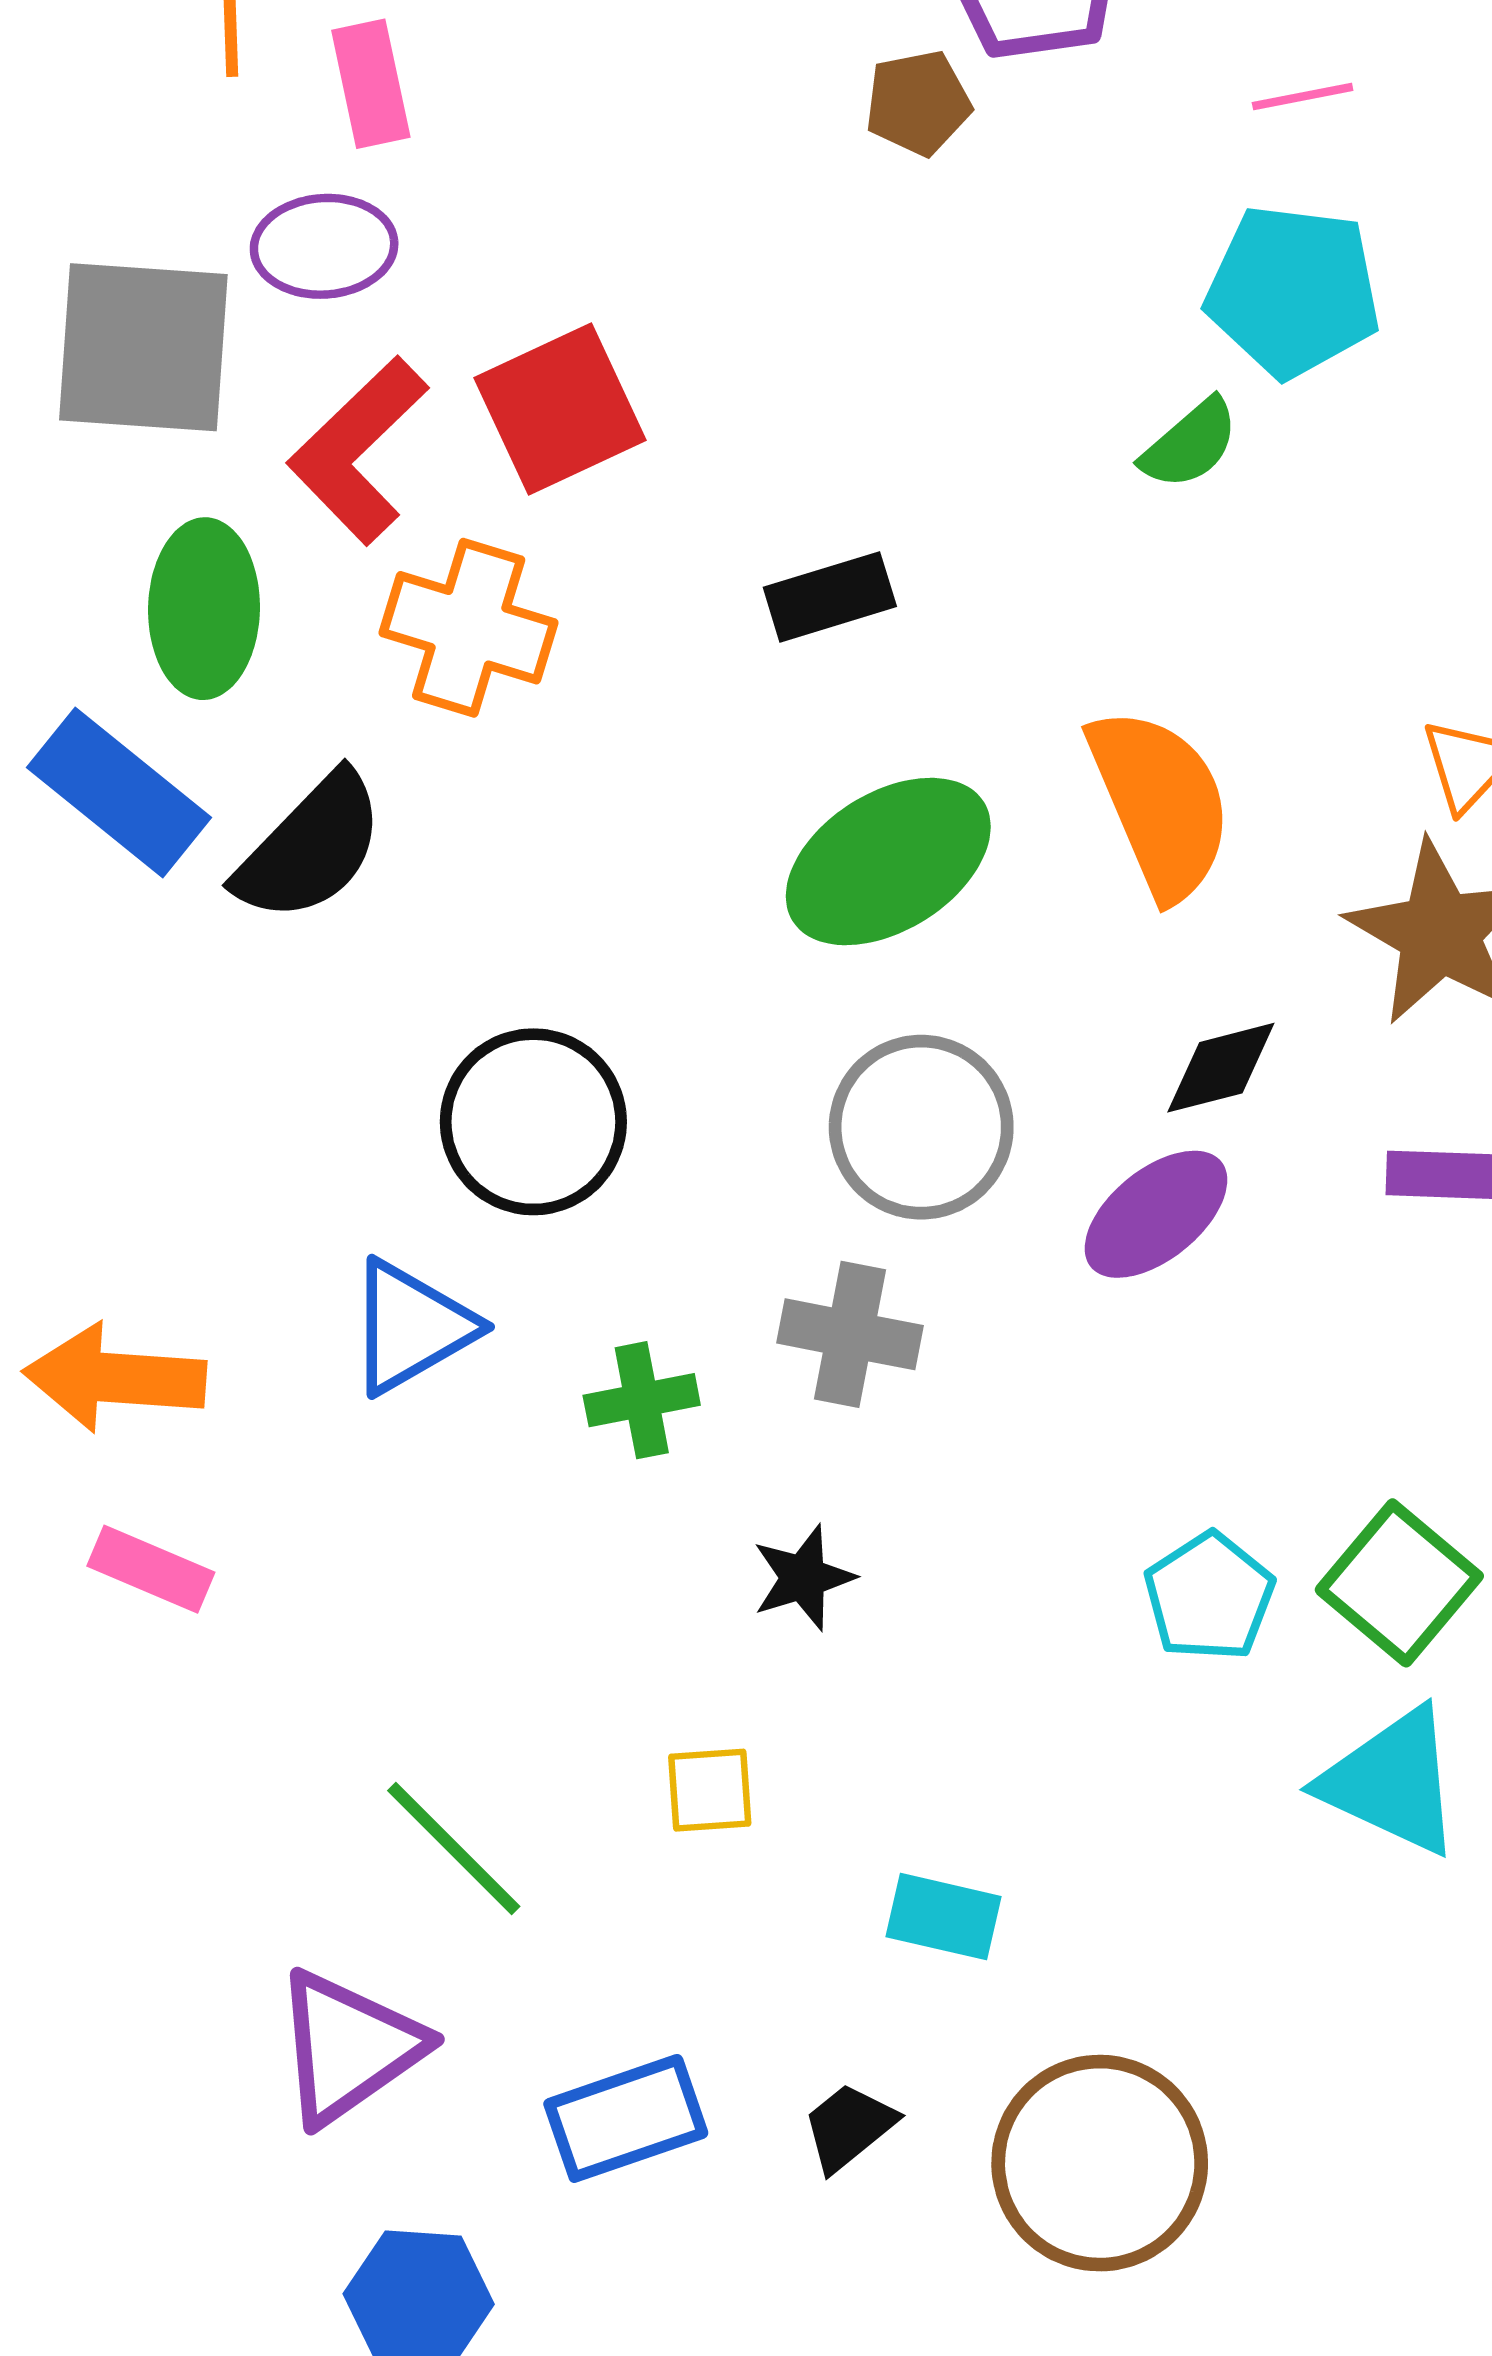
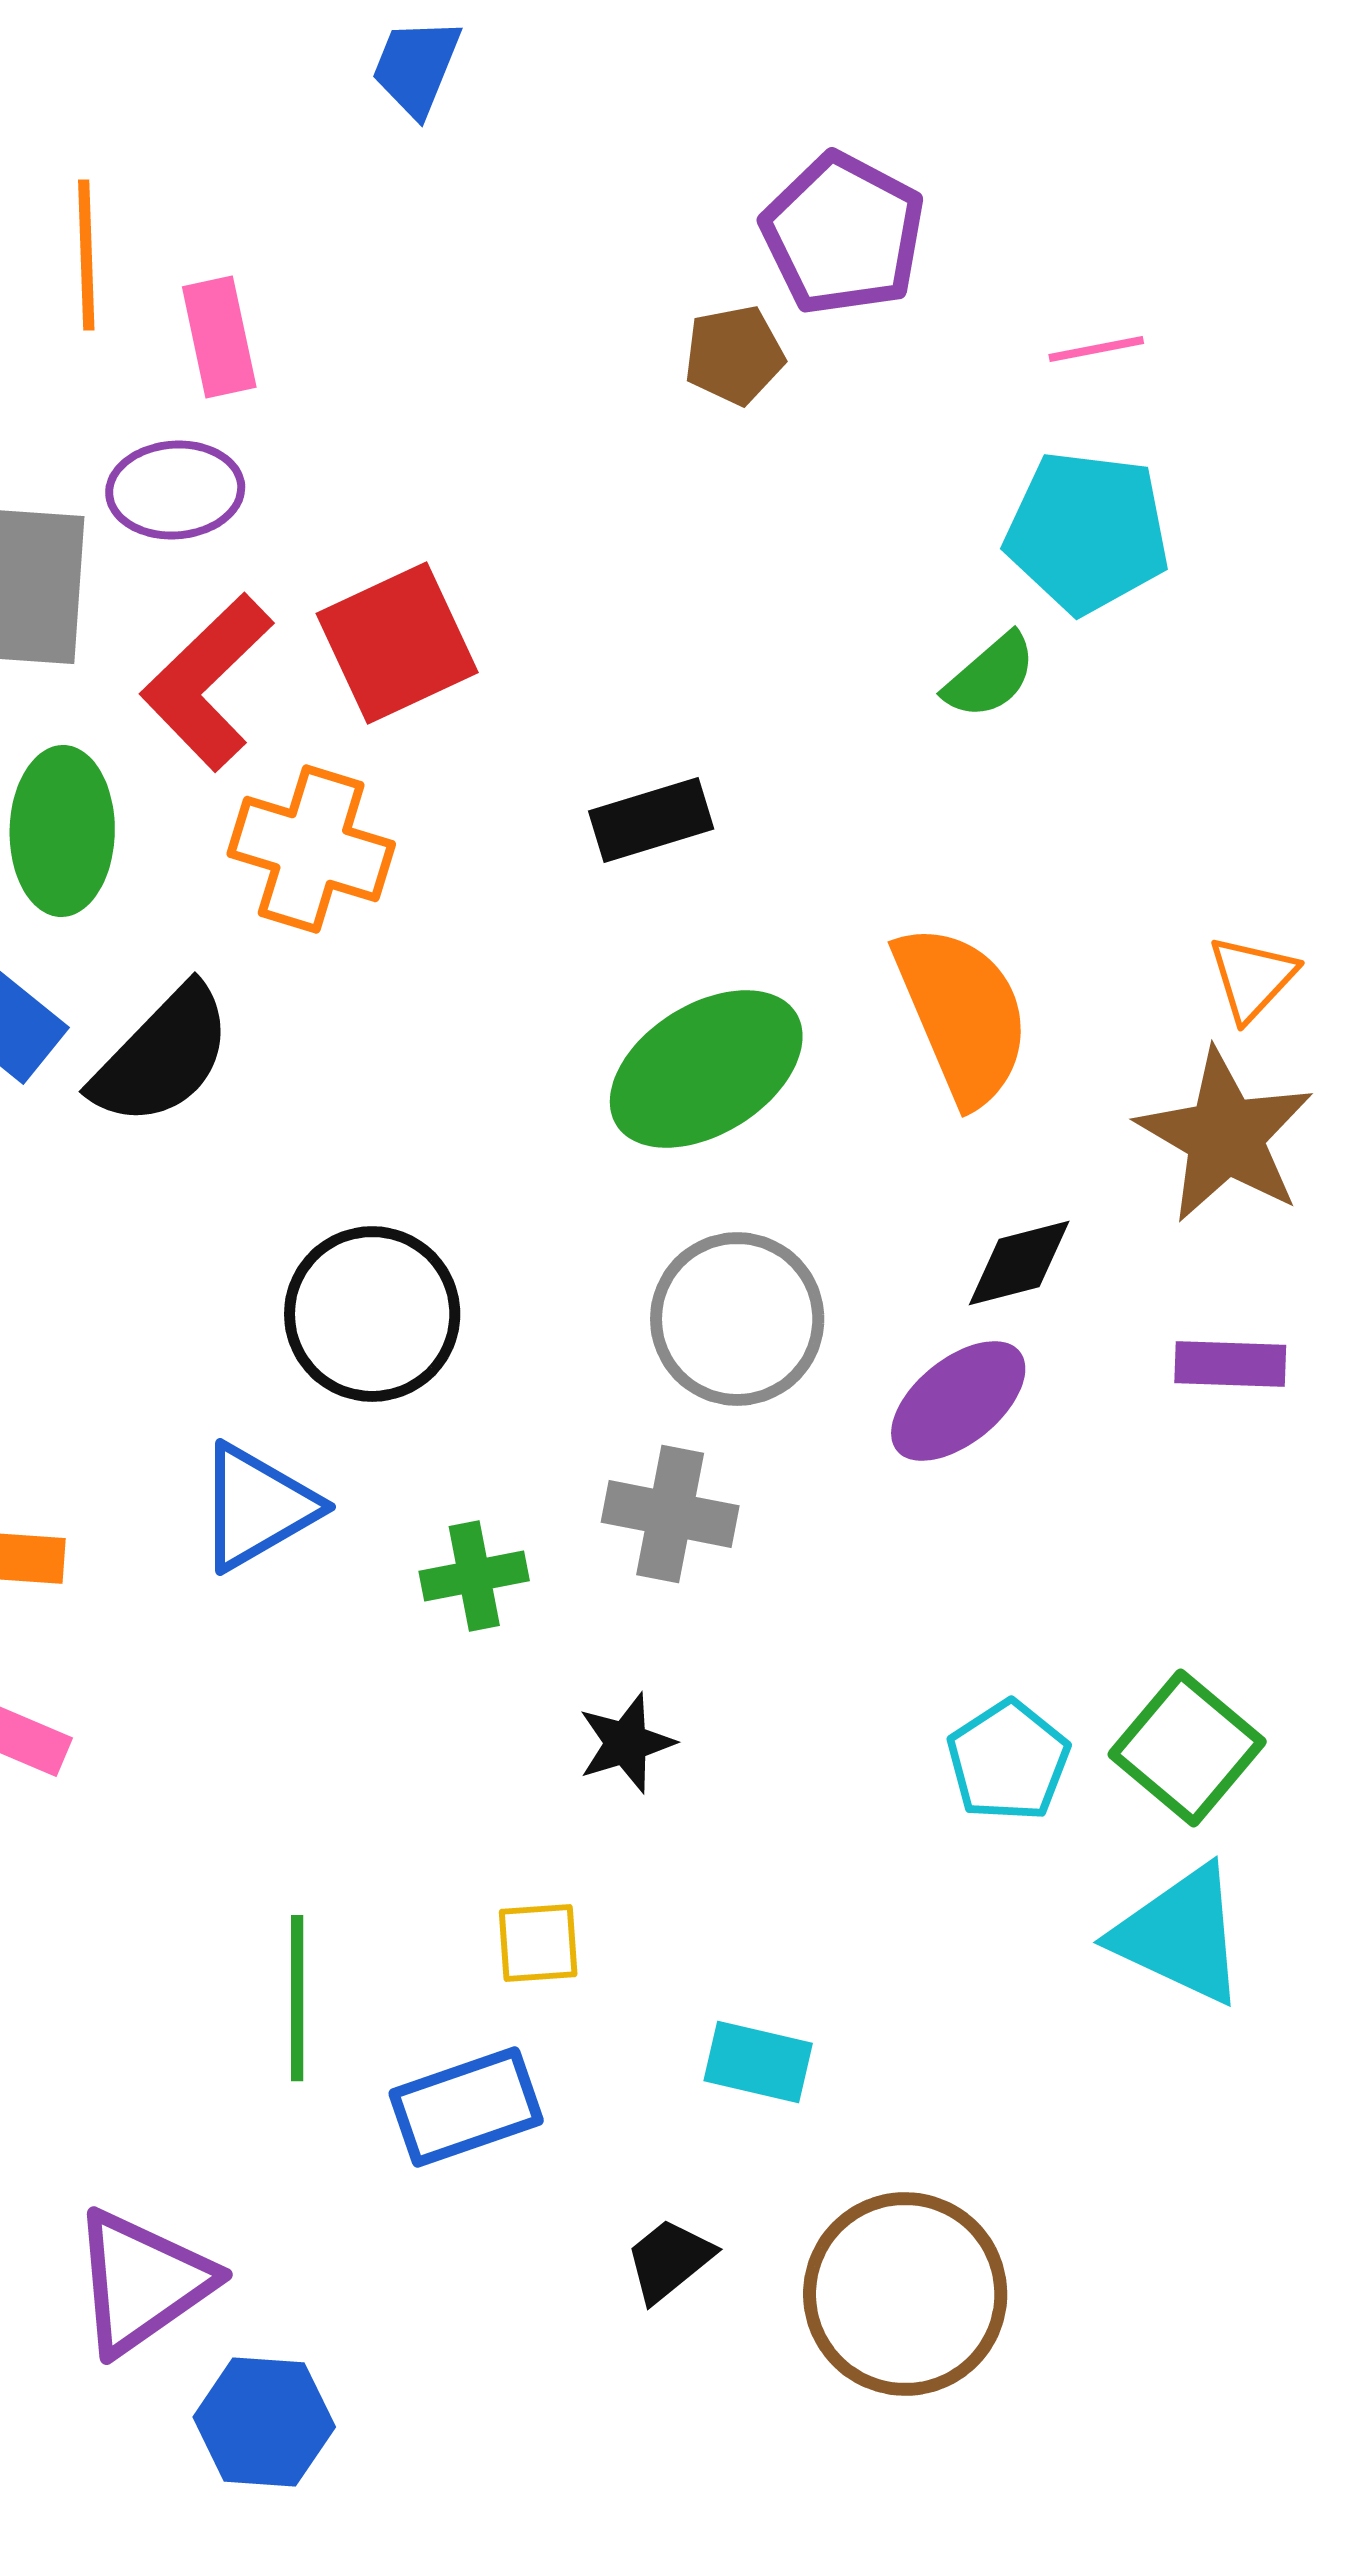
green line: (454, 1849) -> (297, 1998), turned 45
purple triangle: (348, 2047) -> (142, 2282), moved
blue rectangle: (626, 2118) -> (466, 2107), moved

